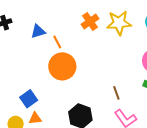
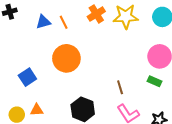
orange line: (57, 42) -> (64, 22), moved
blue square: (29, 99) -> (27, 77), moved

